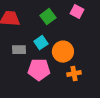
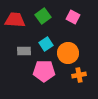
pink square: (77, 12) -> (73, 17), moved
green square: (48, 17) -> (43, 16), moved

